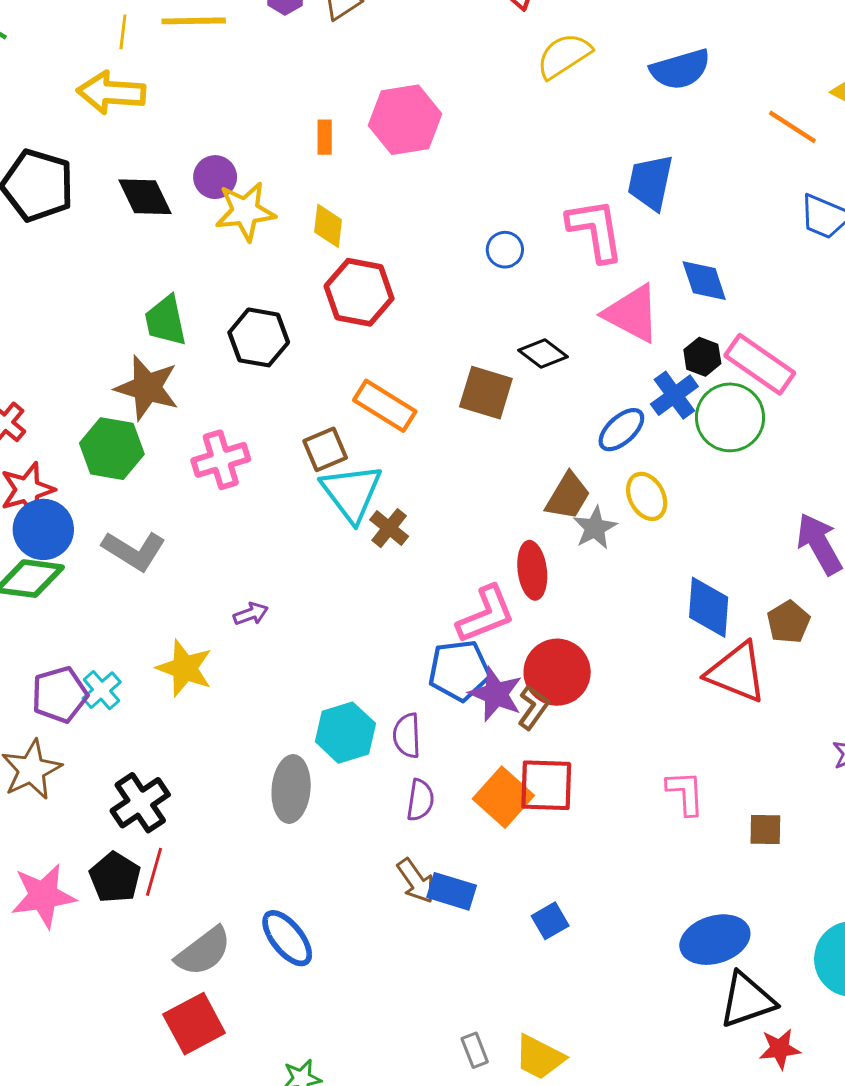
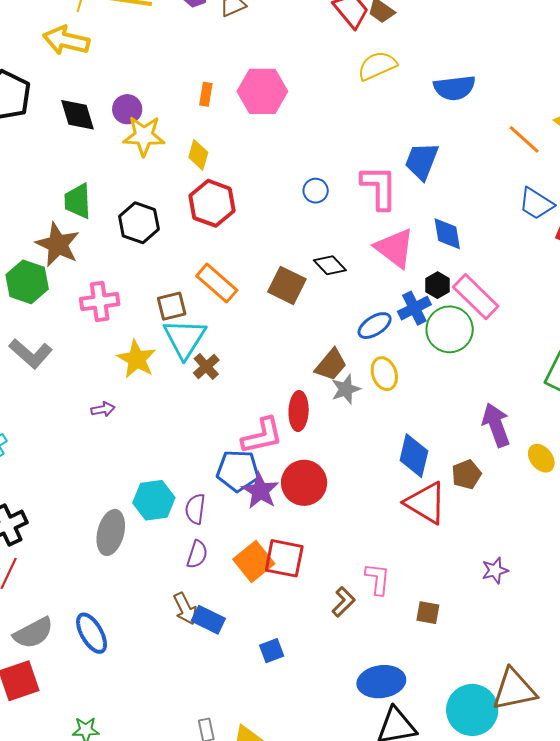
yellow star: (185, 668) -> (137, 359), moved
brown L-shape: (533, 707) -> (343, 602), moved

